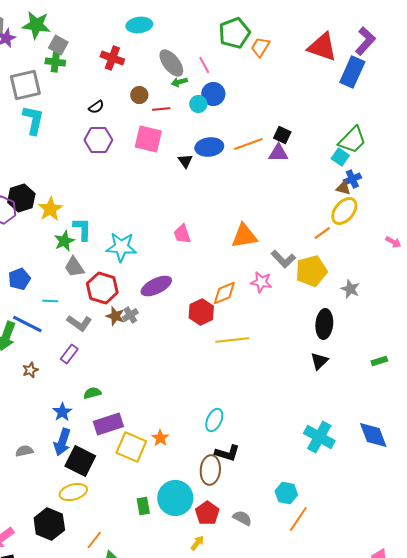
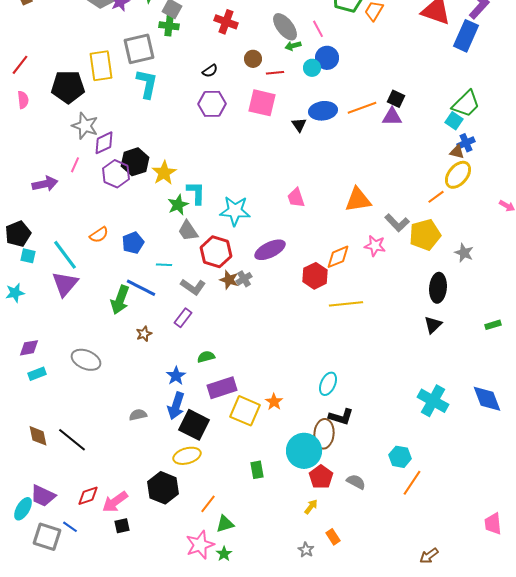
cyan circle: (175, 498) -> (304, 451), moved

